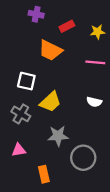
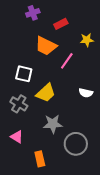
purple cross: (36, 14) -> (33, 13), turned -32
yellow star: (97, 32) -> (87, 40), moved
pink line: (95, 62) -> (67, 61), moved, turned -60
pink triangle: (19, 150) -> (17, 137), turned 40

